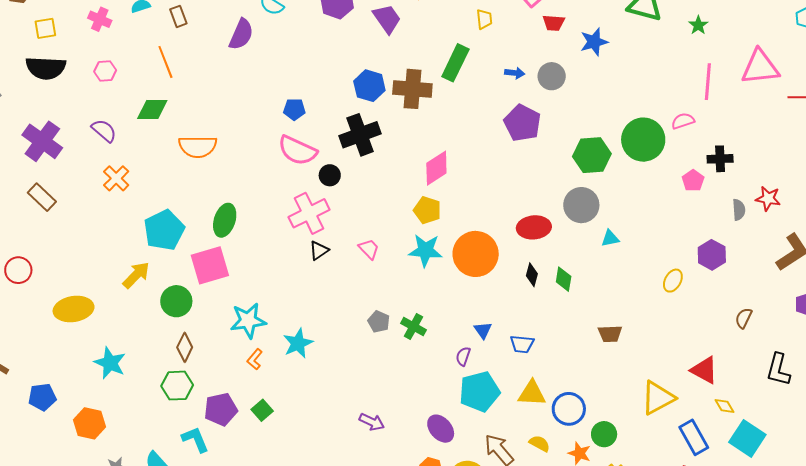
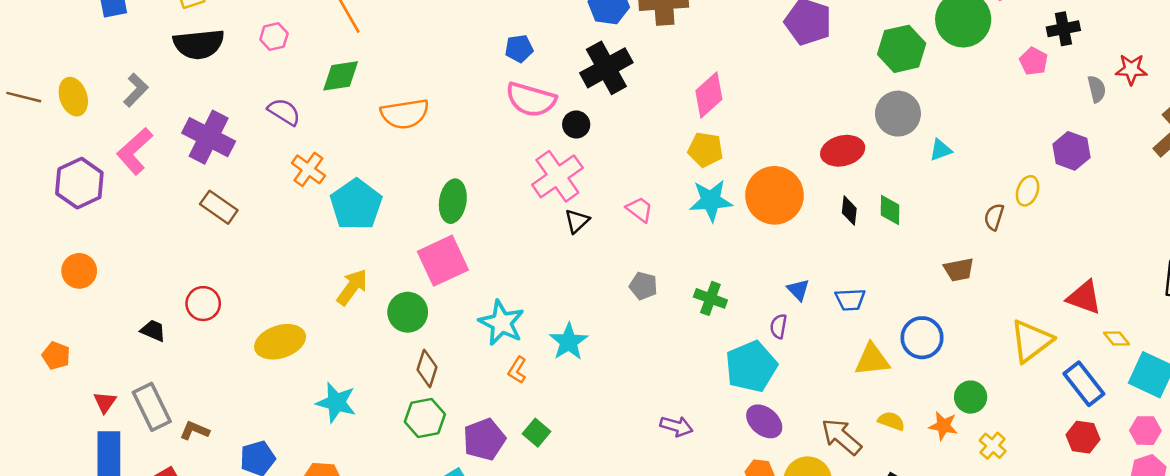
cyan pentagon: (164, 230) -> (356, 205), moved
brown semicircle: (744, 318) -> (994, 217), moved
cyan star: (248, 321) -> (502, 323), turned -30
gray pentagon: (379, 322) -> (643, 286), moved
cyan pentagon: (479, 392) -> (751, 366), moved
blue circle: (569, 409) -> (922, 338), moved

